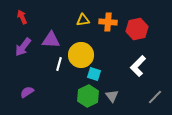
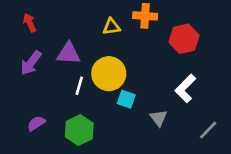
orange cross: (108, 22) -> (145, 16), moved
green hexagon: (88, 96) -> (79, 130), moved
gray triangle: (112, 96) -> (158, 118), moved

